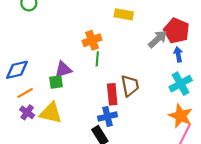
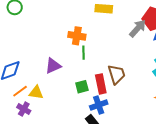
orange cross: (92, 40) -> (77, 36), turned 36
green square: (56, 82) -> (82, 87), moved
yellow triangle: (51, 113) -> (36, 93), moved, size x0.7

